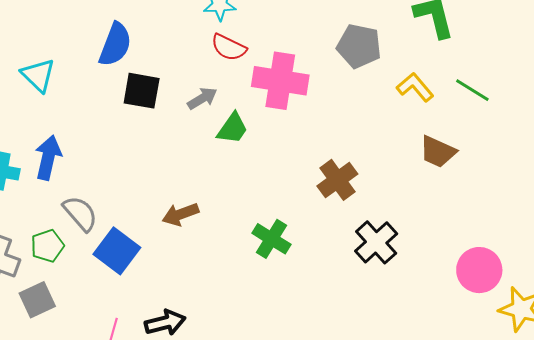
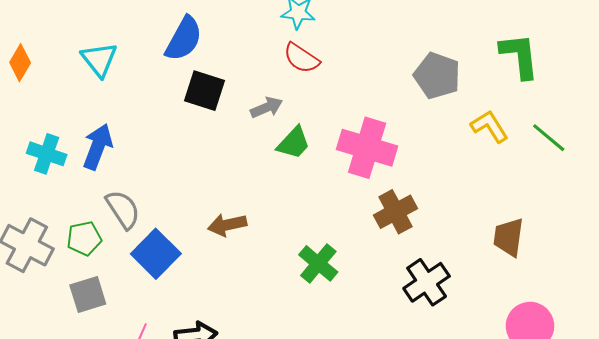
pink cross: (280, 81) -> (367, 148), moved
brown trapezoid: (438, 152) -> (508, 237), moved, turned 66
gray square: (37, 300) -> (88, 294), moved

